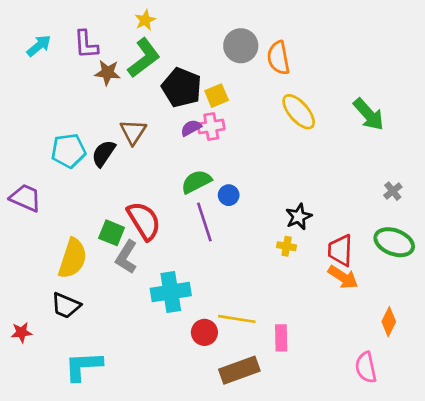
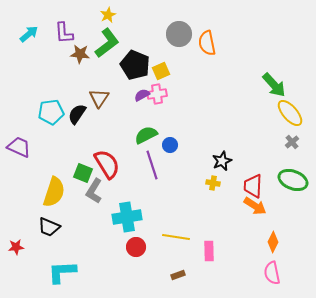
yellow ellipse: (299, 112) -> (290, 113), moved
orange diamond: (389, 322) -> (273, 242), moved
red circle: (204, 332) -> (136, 247), moved
brown rectangle: (239, 370) -> (178, 275), size x0.5

